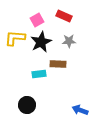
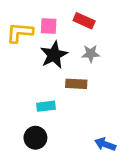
pink square: (37, 20) -> (49, 26), turned 32
yellow L-shape: (15, 38) -> (20, 33), moved
cyan rectangle: (39, 74) -> (46, 106), moved

